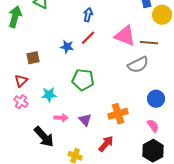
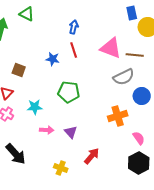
red line: (88, 38) -> (74, 50), turned -63
brown square: (33, 58) -> (19, 70), turned 32
blue circle: (156, 99) -> (142, 96), moved
orange cross: (118, 114) -> (118, 116), moved
black arrow: (44, 137) -> (16, 154), moved

